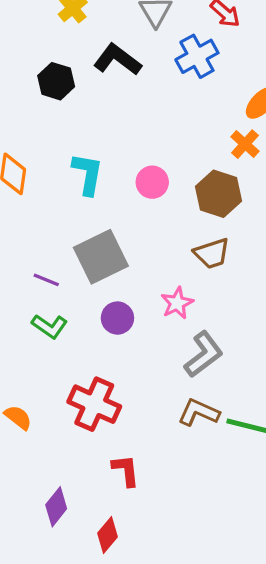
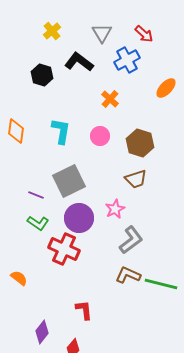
orange cross: (245, 144) -> (110, 99), moved
purple circle: (117, 318) -> (79, 218), size x1.5
red cross: (94, 404) -> (64, 249), moved

